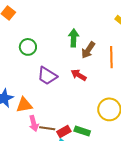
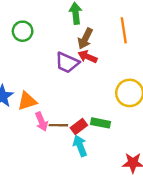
brown arrow: (88, 50) -> (85, 39), moved
purple trapezoid: (47, 76) -> (67, 63), moved

